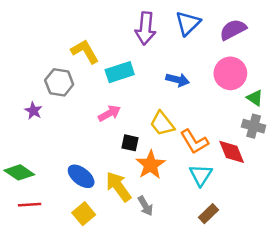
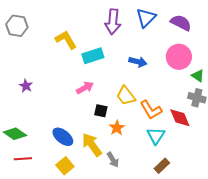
purple semicircle: (233, 30) -> (181, 23), turned 55
gray hexagon: (59, 82) -> (17, 26), moved
orange star: (151, 165) -> (117, 128), size x0.7

